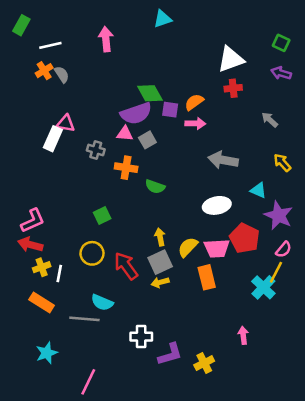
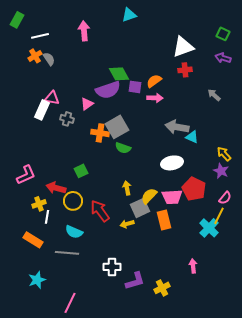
pink triangle: (125, 134) -> (87, 104), moved, turned -40
gray square: (147, 140) -> (117, 127), moved, size x1.6
gray cross: (96, 150) -> (67, 119), moved
yellow arrow: (282, 163) -> (224, 154), moved
cyan triangle: (258, 190) -> (192, 137), moved
purple star: (279, 216) -> (221, 171), size x0.7
red arrow: (30, 245) -> (56, 188), moved
gray square: (160, 262) -> (140, 208), moved
yellow cross: (42, 267) -> (39, 204), moved
cyan semicircle: (102, 302) -> (74, 232), moved

